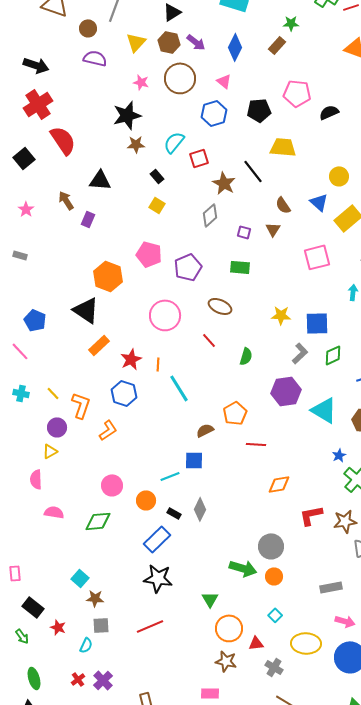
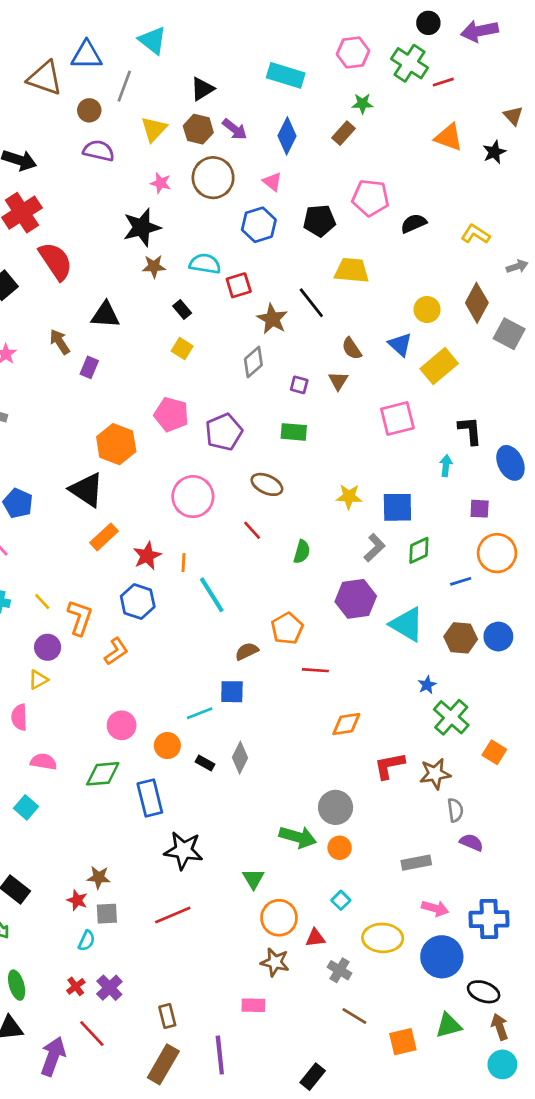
cyan semicircle: (174, 142) -> (205, 264), turned 60
blue rectangle: (157, 539) -> (150, 798), moved, turned -60
cyan square: (80, 578) -> (26, 807), moved
red star: (58, 627) -> (77, 900), moved

